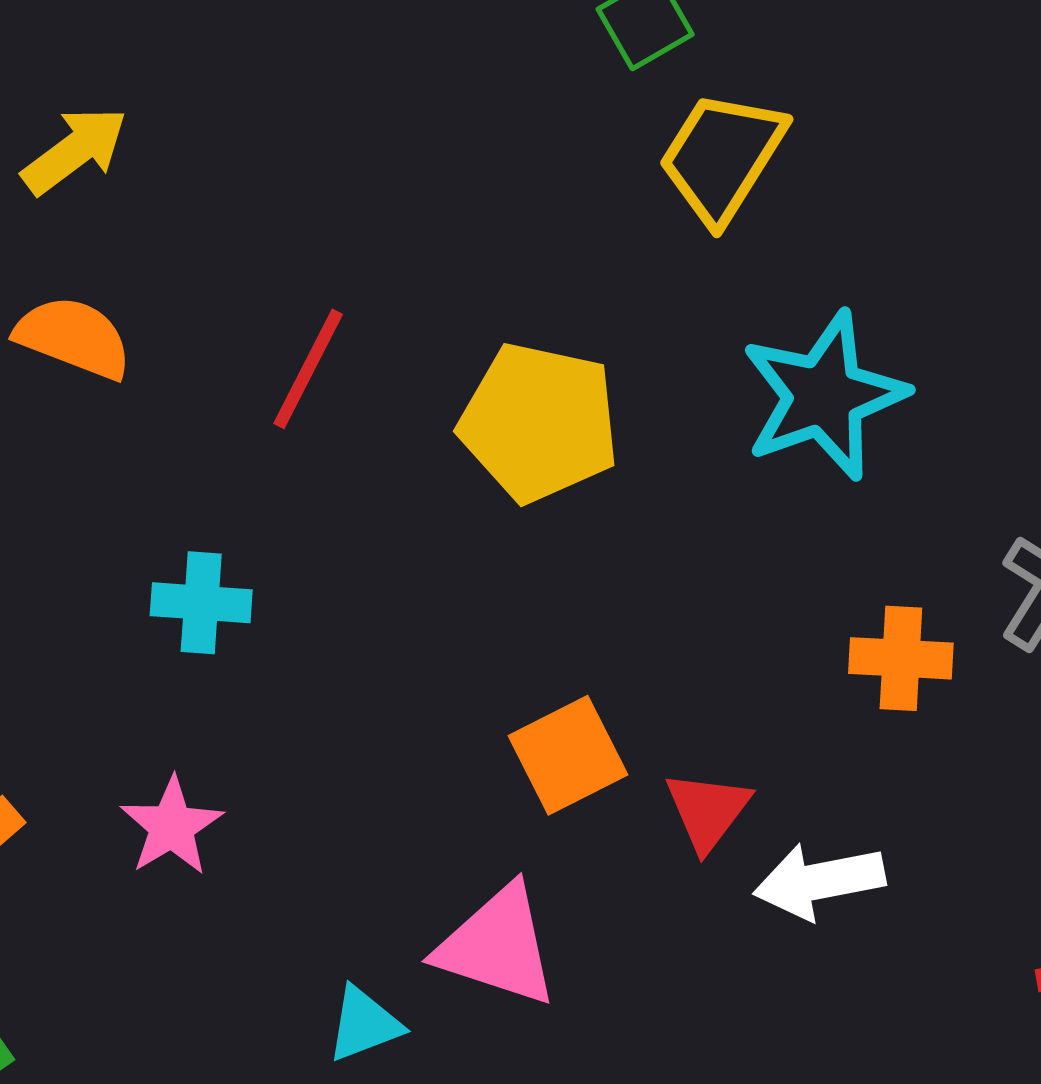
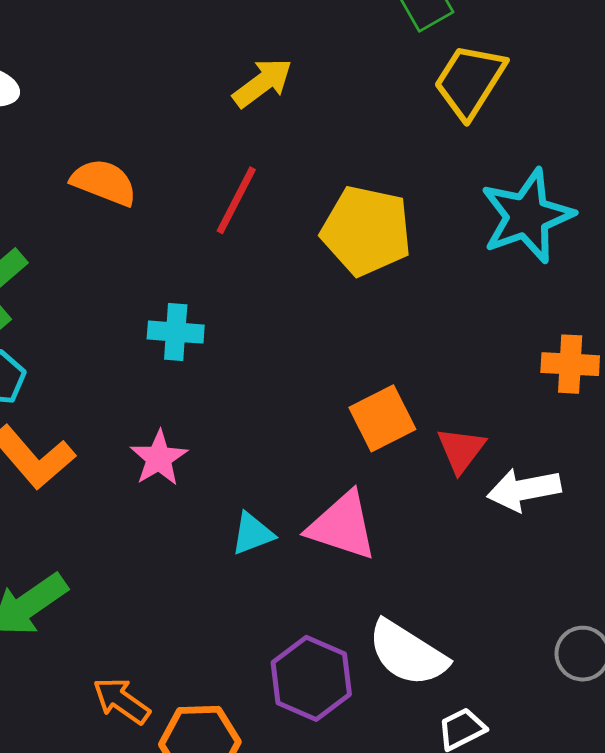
yellow arrow: (75, 151) -> (263, 83), moved
cyan triangle: (364, 1024) -> (252, 534), moved

